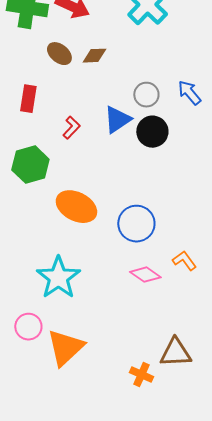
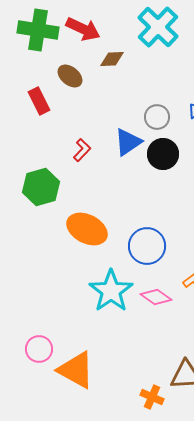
brown diamond: (94, 56) -> (112, 59), moved
red rectangle: (28, 99) -> (39, 101), moved, turned -36
cyan star: (58, 278) -> (111, 291), moved
orange triangle: (65, 348) -> (76, 370), turned -48

